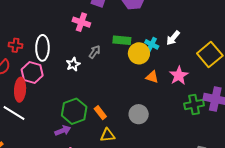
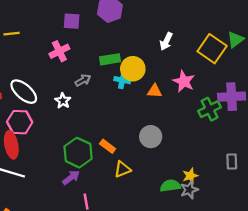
pink cross: (81, 22) -> (59, 51), turned -30
cyan cross: (152, 44) -> (122, 80), moved
white ellipse: (42, 48) -> (24, 92), turned -35
gray arrow: (95, 52) -> (83, 80), turned 40

